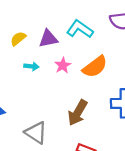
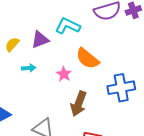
pink star: (63, 65) -> (64, 74), moved
orange semicircle: (95, 67) -> (87, 59), turned 85

